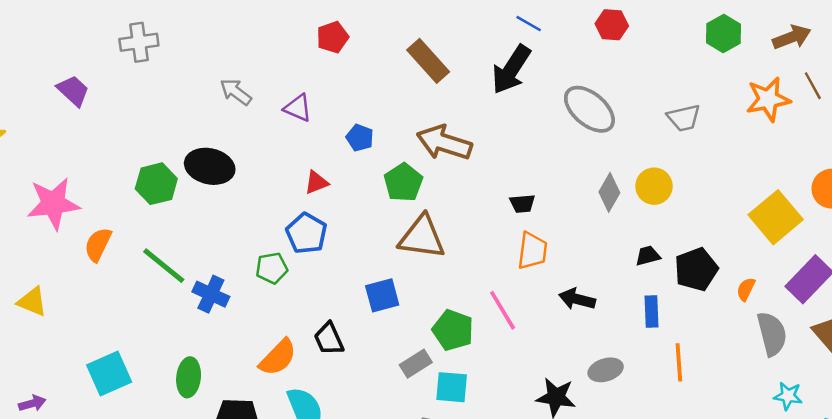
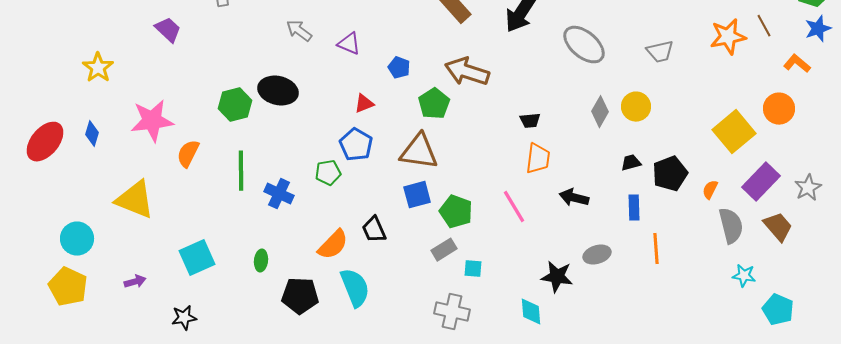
brown triangle: (422, 237) -> (419, 152), moved
green line: (164, 266) -> (241, 171), turned 51
yellow triangle: (32, 302) -> (135, 200), size x1.6
green pentagon: (453, 330) -> (456, 212), moved
green ellipse: (189, 377) -> (261, 261), size x0.7
cyan square: (452, 387) -> (473, 269), size x0.7

